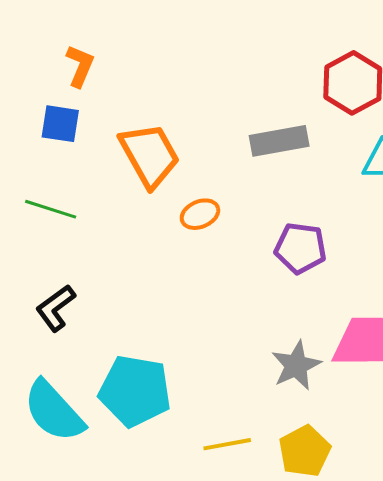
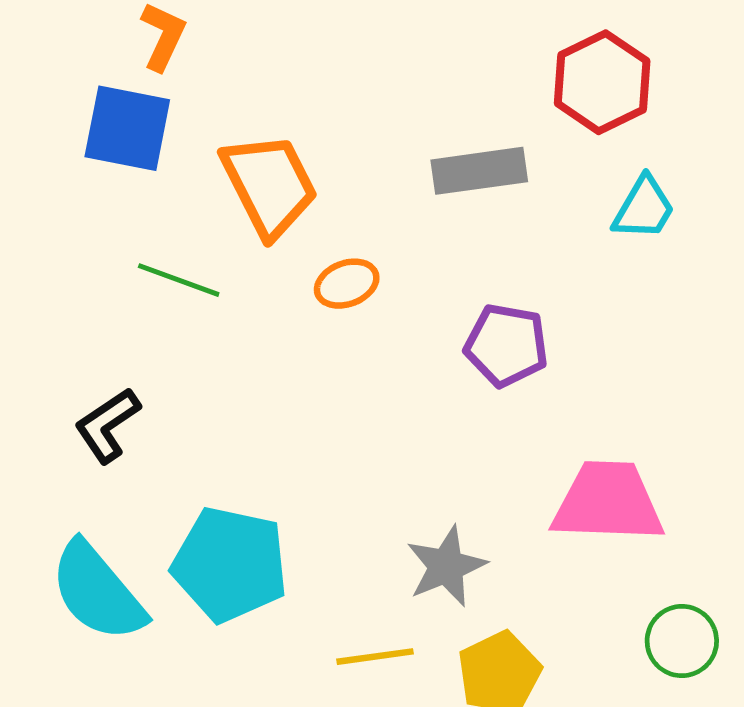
blue square: (60, 124) -> (127, 128), size x1.4
green line: (51, 209) -> (179, 280), moved
gray star: (296, 365) -> (446, 566), moved

